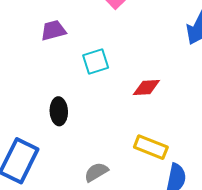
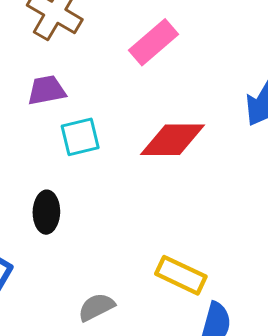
cyan square: (96, 62) -> (80, 137), moved
red diamond: (146, 87) -> (173, 140), moved, size x1.5

